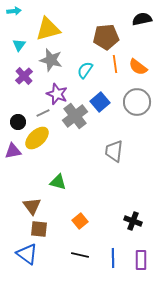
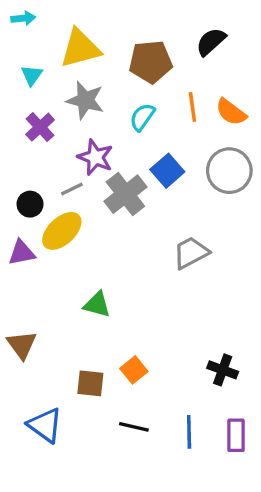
black semicircle: (142, 19) -> (211, 42), moved, turned -30
brown pentagon: (106, 37) -> (151, 62), moved
gray trapezoid: (114, 151) -> (191, 253), turned 55
brown triangle: (32, 206) -> (22, 345), moved
brown square: (39, 229) -> (90, 383), moved

